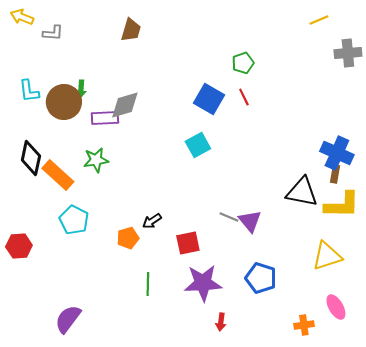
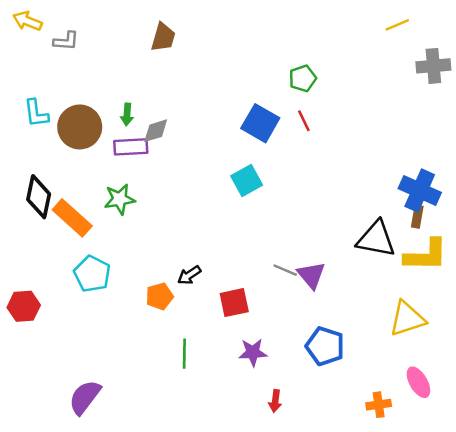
green arrow: (81, 89) -> (127, 114), moved
gray diamond: (125, 105) -> (156, 131), size x0.7
purple star: (203, 283) -> (253, 352), size x0.6

